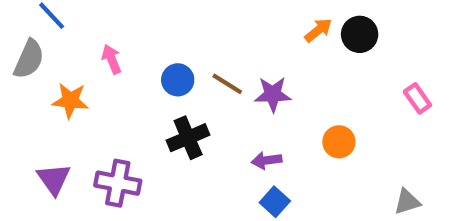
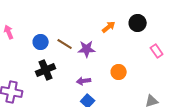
orange arrow: (318, 30) -> (109, 27), moved
black circle: (360, 34) -> (138, 23), moved

